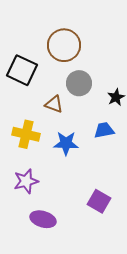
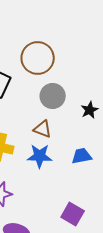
brown triangle: (54, 104) -> (43, 129), moved
blue trapezoid: (104, 130) -> (82, 156), moved

